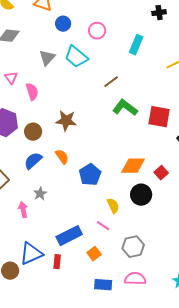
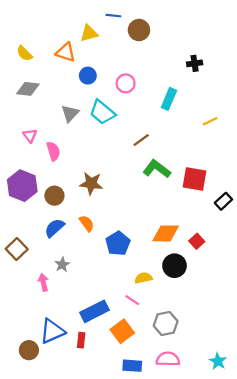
yellow semicircle: (113, 206) -> (143, 278), turned -77
orange square: (94, 254) -> (122, 331), size x1.5

